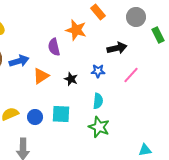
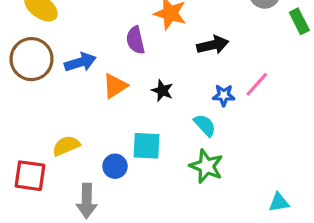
black arrow: (117, 48) -> (213, 45), moved
blue star: (98, 71) -> (224, 95), moved
cyan semicircle: (98, 101) -> (205, 125), turned -49
blue circle: (35, 117) -> (115, 166), moved

